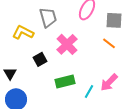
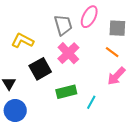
gray trapezoid: (48, 17) -> (63, 25), moved
black square: (40, 59) -> (40, 69), size x1.5
pink arrow: (109, 82) -> (116, 76), moved

